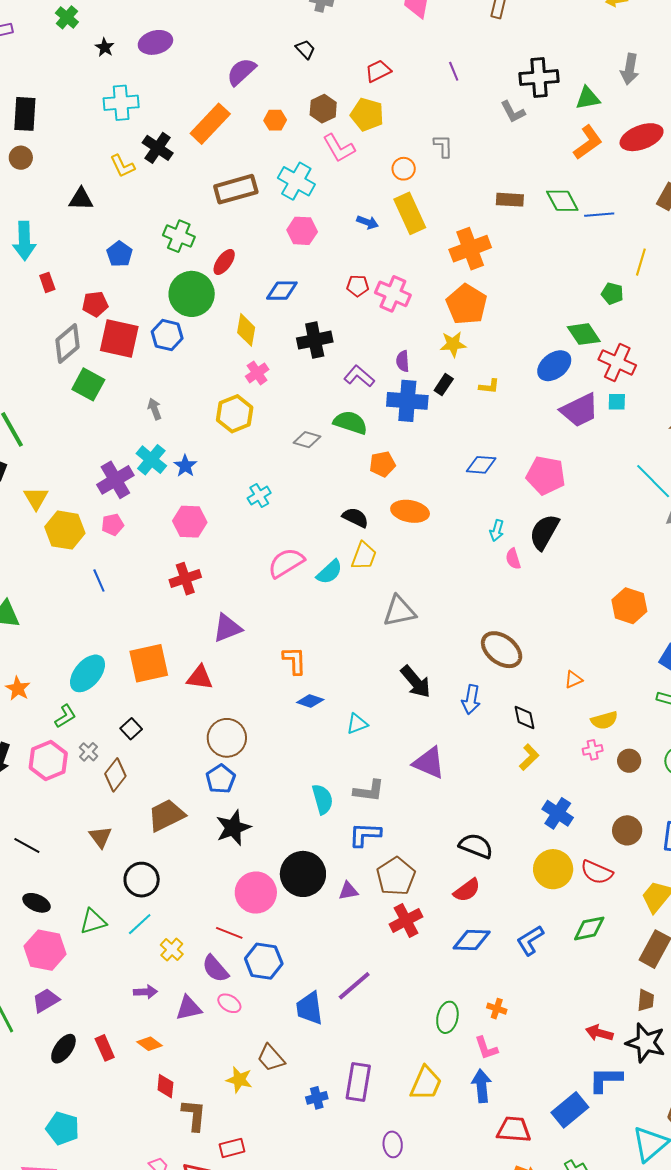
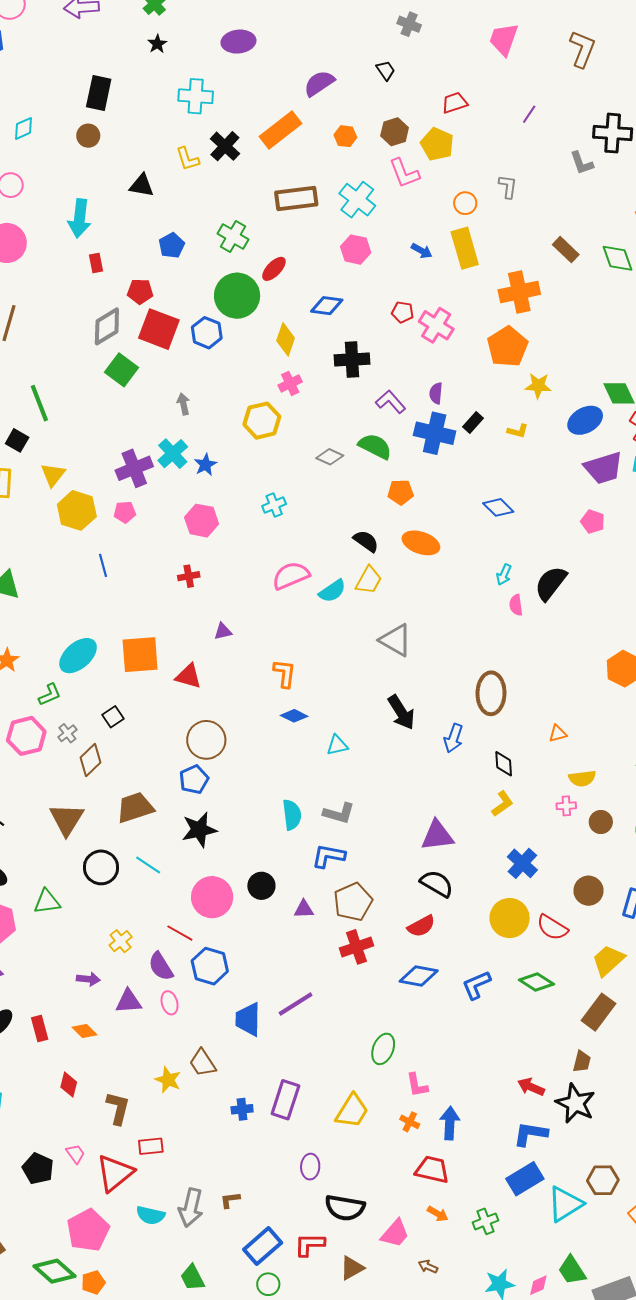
black star: (105, 47) -> (157, 44), moved
purple line: (454, 71) -> (529, 114), turned 48
brown rectangle: (510, 200) -> (566, 250), turned 32
yellow star: (453, 344) -> (538, 386), moved
blue diamond: (481, 465) -> (498, 507), turned 32
pink pentagon: (546, 475) -> (593, 522), moved, size x0.6
red cross: (185, 579) -> (189, 576), size x0.7
gray triangle: (399, 611) -> (396, 640), turned 33
purple triangle: (227, 628) -> (223, 631), size x0.6
brown ellipse: (502, 650) -> (491, 693), turned 45
purple triangle: (429, 763) -> (437, 836), moved, turned -39
brown triangle: (100, 837) -> (67, 819), size x1.5
black circle: (303, 874) -> (261, 886), size x0.6
cyan line: (140, 924) -> (148, 865), moved, turned 68
green diamond: (589, 928) -> (536, 982), turned 36
pink ellipse: (229, 1003) -> (170, 1003), turned 35
orange cross: (497, 1009) -> (410, 1122), moved
red diamond: (165, 1086) -> (69, 1085), moved
blue arrow: (482, 1086) -> (450, 1123), moved
blue rectangle: (570, 1110) -> (525, 1179), moved

